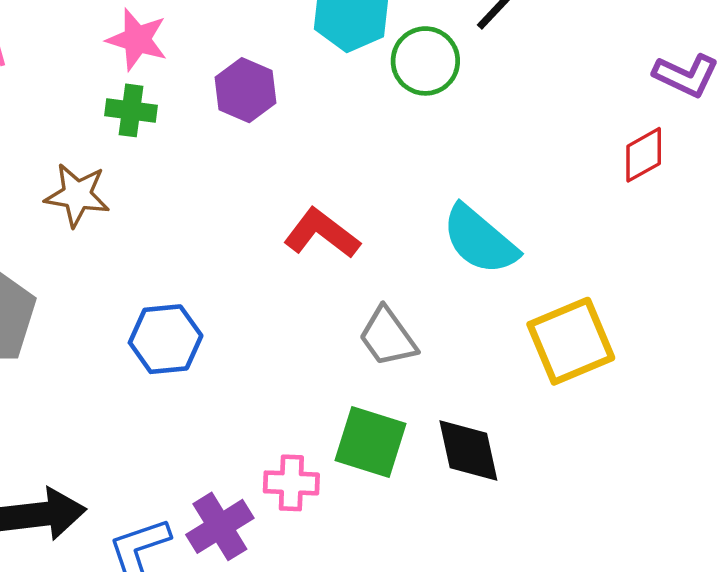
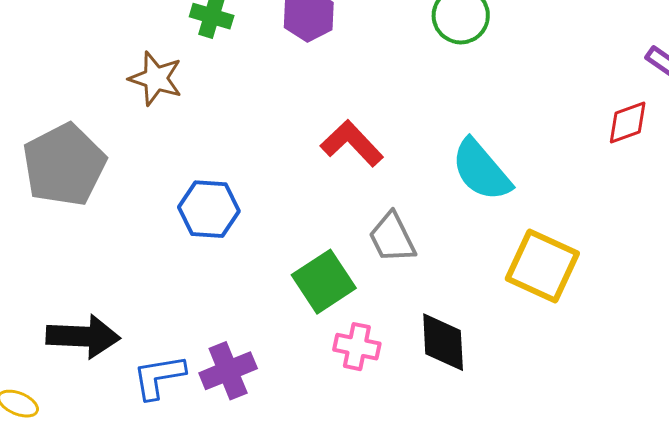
yellow square: (571, 341) -> (542, 266), turned 38
green square: (370, 442) -> (324, 282), moved, turned 30
pink cross: (291, 483) -> (357, 347), moved

